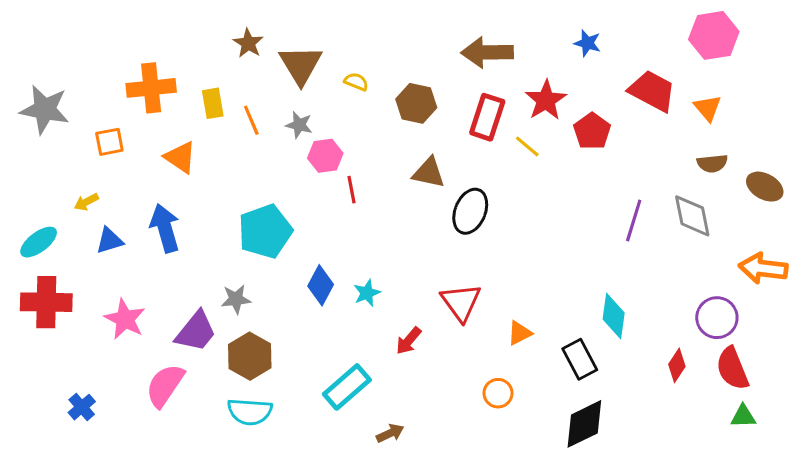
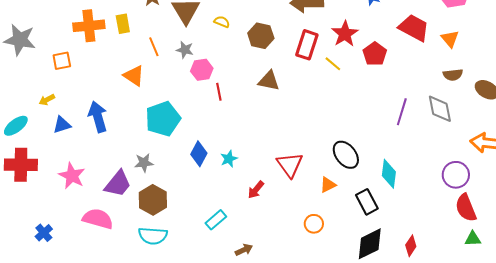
yellow rectangle: (213, 103) -> (123, 24), moved
orange triangle: (180, 157) -> (134, 76), moved
black ellipse: (470, 211) -> (346, 155), moved, turned -60
red diamond: (677, 365) -> (411, 246), moved
pink semicircle: (165, 385) -> (98, 219), turned 72
cyan rectangle: (347, 387) -> (216, 220), size x0.7

